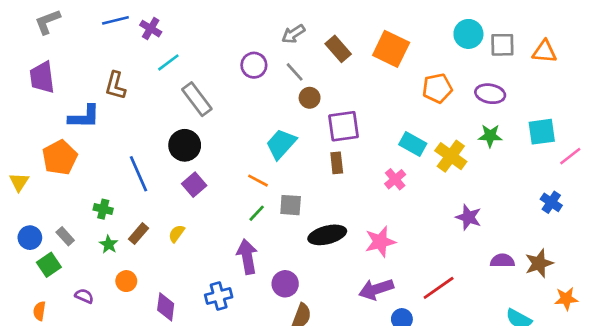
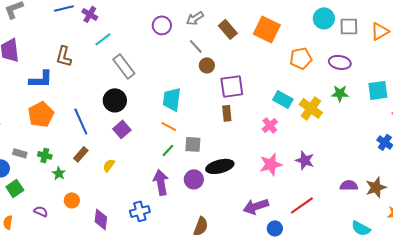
orange triangle: (544, 52) -> (380, 31), turned -36
purple circle: (254, 65) -> (162, 25), moved
cyan trapezoid: (281, 144) -> (172, 99), moved, turned -35
orange pentagon: (60, 158) -> (41, 114), moved
green cross: (103, 209) -> (45, 155), moved
purple star: (468, 217) -> (305, 160), moved
brown rectangle: (138, 234) -> (81, 154), moved
gray rectangle: (65, 236) -> (20, 153), moved, turned -32
pink star: (380, 242) -> (271, 164), moved
purple circle: (285, 284) -> (194, 179), moved

